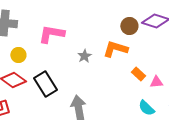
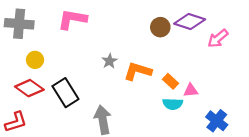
pink L-shape: (51, 34) -> (72, 19), moved
orange L-shape: (115, 49) -> (138, 71), moved
cyan semicircle: (146, 108) -> (173, 104), moved, turned -42

